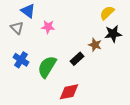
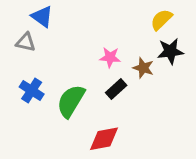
pink star: (48, 27) -> (110, 57), moved
gray triangle: (17, 28) -> (26, 42), turned -32

